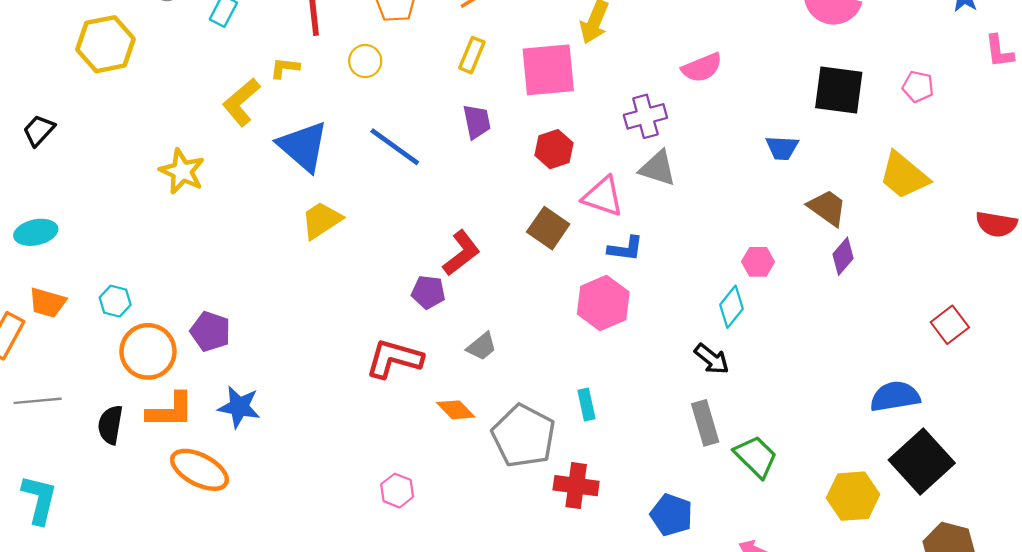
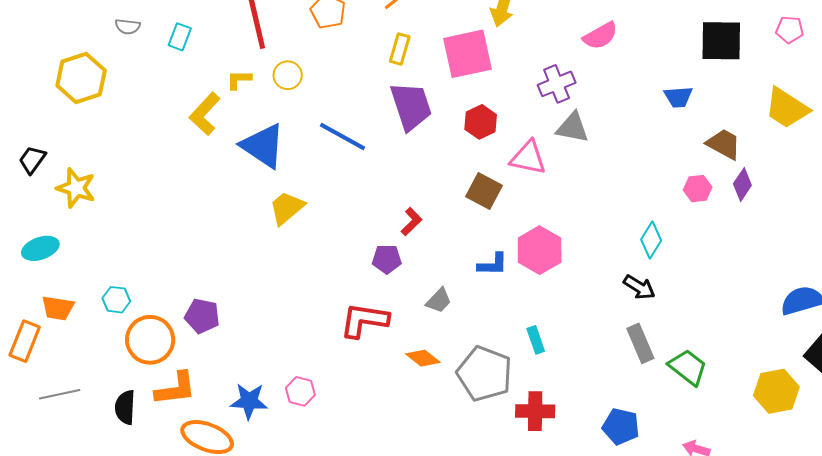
yellow circle: (365, 61) -> (288, 75), moved
purple trapezoid: (477, 122) -> (411, 106), size x1.6
yellow star: (182, 171) -> (76, 188), moved
blue L-shape: (625, 249) -> (493, 264), moved
red L-shape: (461, 253) -> (411, 222), size x0.7
pink hexagon: (758, 262) -> (698, 189), moved
blue star: (239, 407) -> (249, 401), moved
pink hexagon: (397, 491) -> (300, 391), moved

